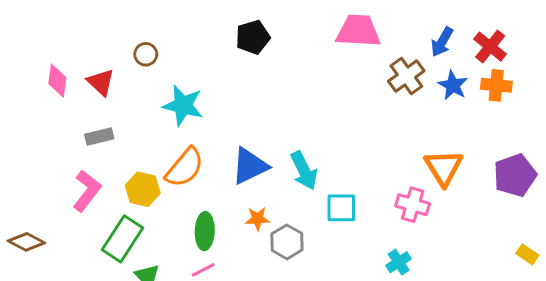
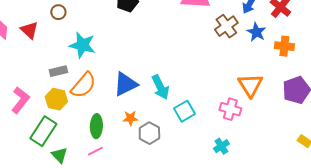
orange cross: (496, 85) -> (284, 46), moved
gray rectangle: (99, 136) -> (58, 71), moved
cyan square: (341, 208) -> (184, 111), turned -30

